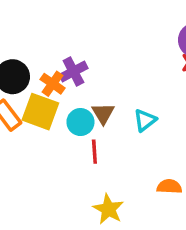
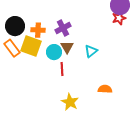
purple cross: (73, 71) -> (63, 28), moved
orange cross: (53, 84) -> (38, 30), turned -32

